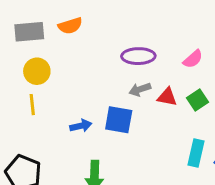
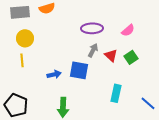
gray arrow: (140, 89) -> (93, 50), turned 136
red triangle: (167, 97) -> (111, 55), turned 32
cyan rectangle: (196, 153) -> (116, 93), moved

